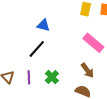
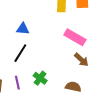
brown arrow: (87, 70) -> (81, 60), moved

